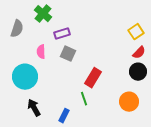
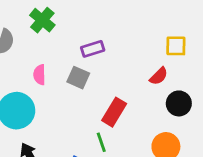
yellow square: (136, 32) -> (176, 46), turned 35
purple rectangle: (62, 34) -> (93, 49), moved
red semicircle: (139, 53) -> (159, 76), moved

